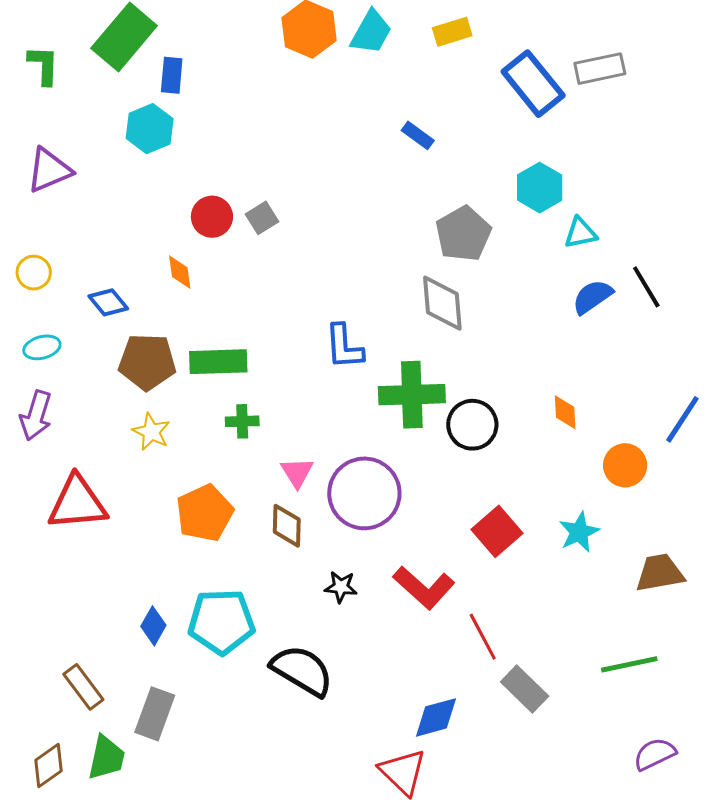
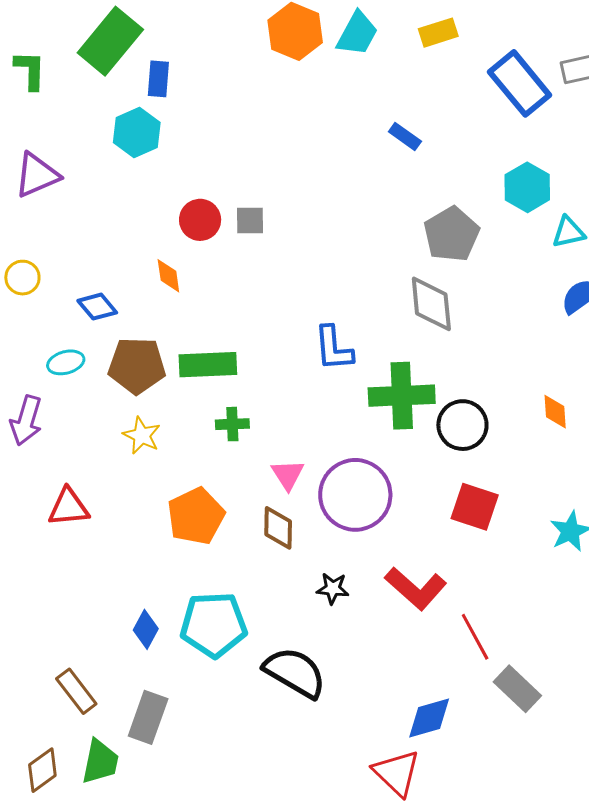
gray square: (262, 218) -> (250, 221), turned 32
cyan ellipse: (42, 347) -> (66, 362), moved
red triangle: (77, 503) -> (69, 507), size x0.7
red square: (497, 531) -> (475, 507), moved, turned -30

